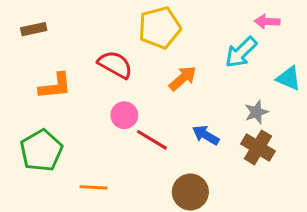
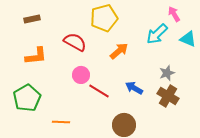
pink arrow: (267, 22) -> (174, 14), turned 56
brown rectangle: (34, 29) -> (32, 19), moved
cyan triangle: (289, 78) -> (188, 39), moved

